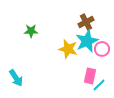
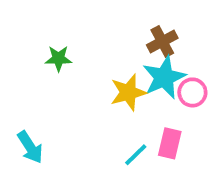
yellow star: (68, 49) -> (128, 92), turned -30
cyan line: (99, 85) -> (136, 155), moved

